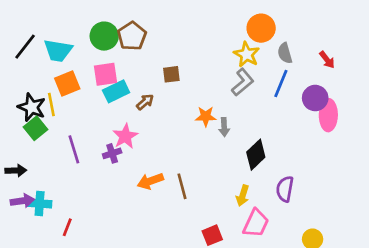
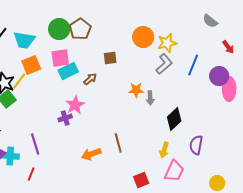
orange circle: (261, 28) -> (143, 37), moved
gray semicircle: (285, 53) -> (210, 21), moved, turned -35
yellow star: (247, 54) -> (167, 43), turned 30
yellow line: (51, 105) -> (19, 81), turned 48
purple line: (74, 149) -> (35, 144), moved
orange arrow: (150, 181) -> (91, 154), moved

